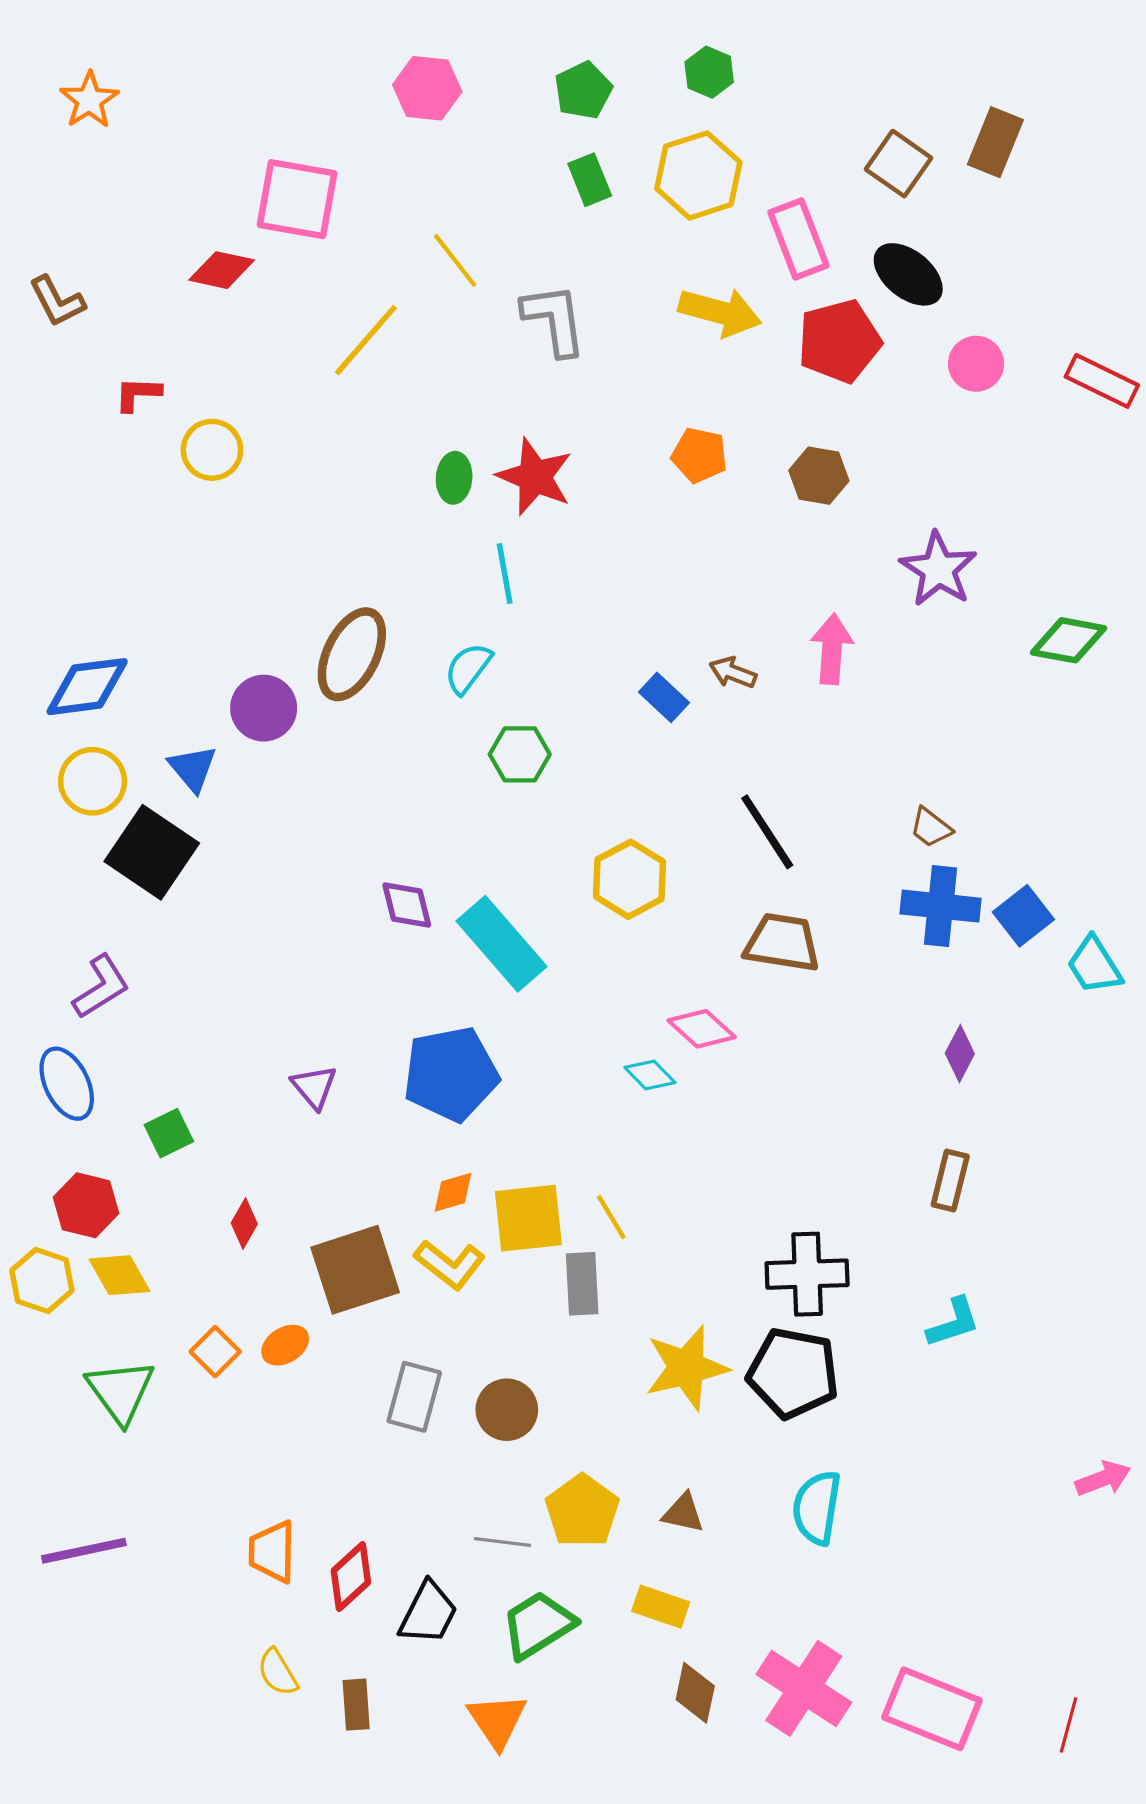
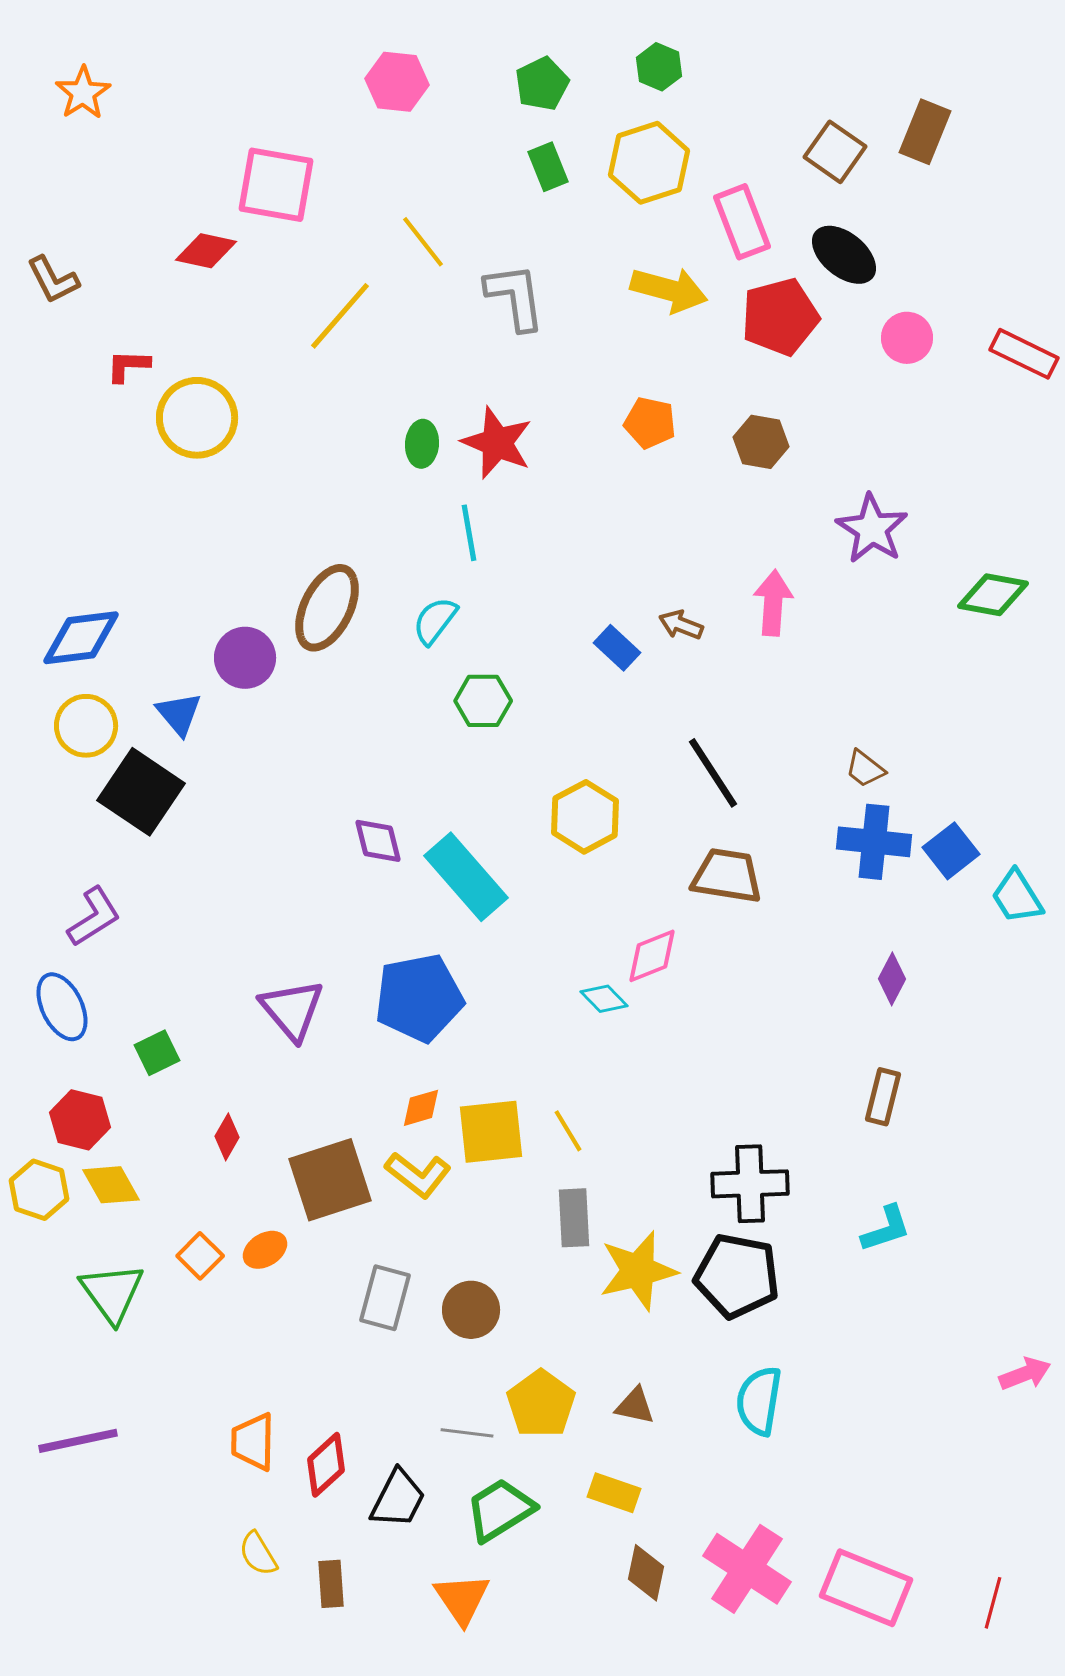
yellow circle: (212, 450) -> (197, 418), size x1.4
pink diamond: (702, 1029) -> (652, 956), turned -64
purple triangle: (314, 1087) -> (292, 1010), size x1.5
gray rectangle: (582, 1284) -> (574, 1218), moved

